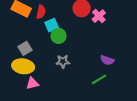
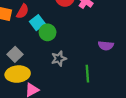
red semicircle: (41, 12) -> (23, 11), turned 32
green line: (99, 79) -> (87, 74), moved, turned -49

